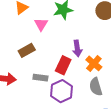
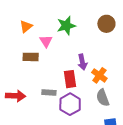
brown rectangle: (27, 50) -> (31, 57), moved, turned 35
red rectangle: (63, 65) -> (70, 79), turned -30

